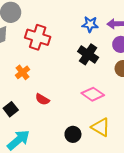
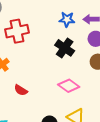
red cross: (38, 37) -> (17, 31), turned -30

